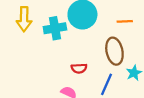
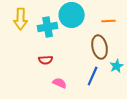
red semicircle: (79, 68) -> (46, 60), moved

